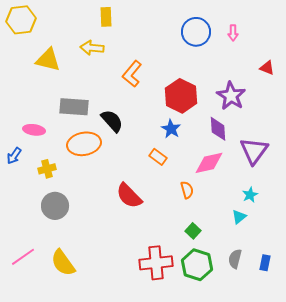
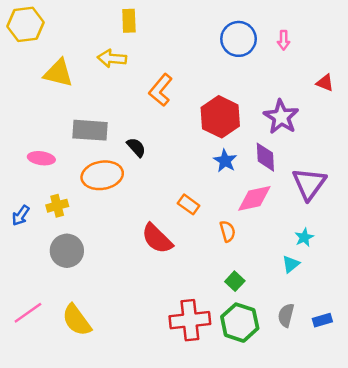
black semicircle: (112, 121) -> (136, 147), size x0.7
blue star: (171, 129) -> (225, 161), moved
blue arrow: (14, 156) -> (21, 215), moved
orange rectangle: (158, 157) -> (189, 204), moved
blue rectangle: (265, 263) -> (322, 320), turned 63

